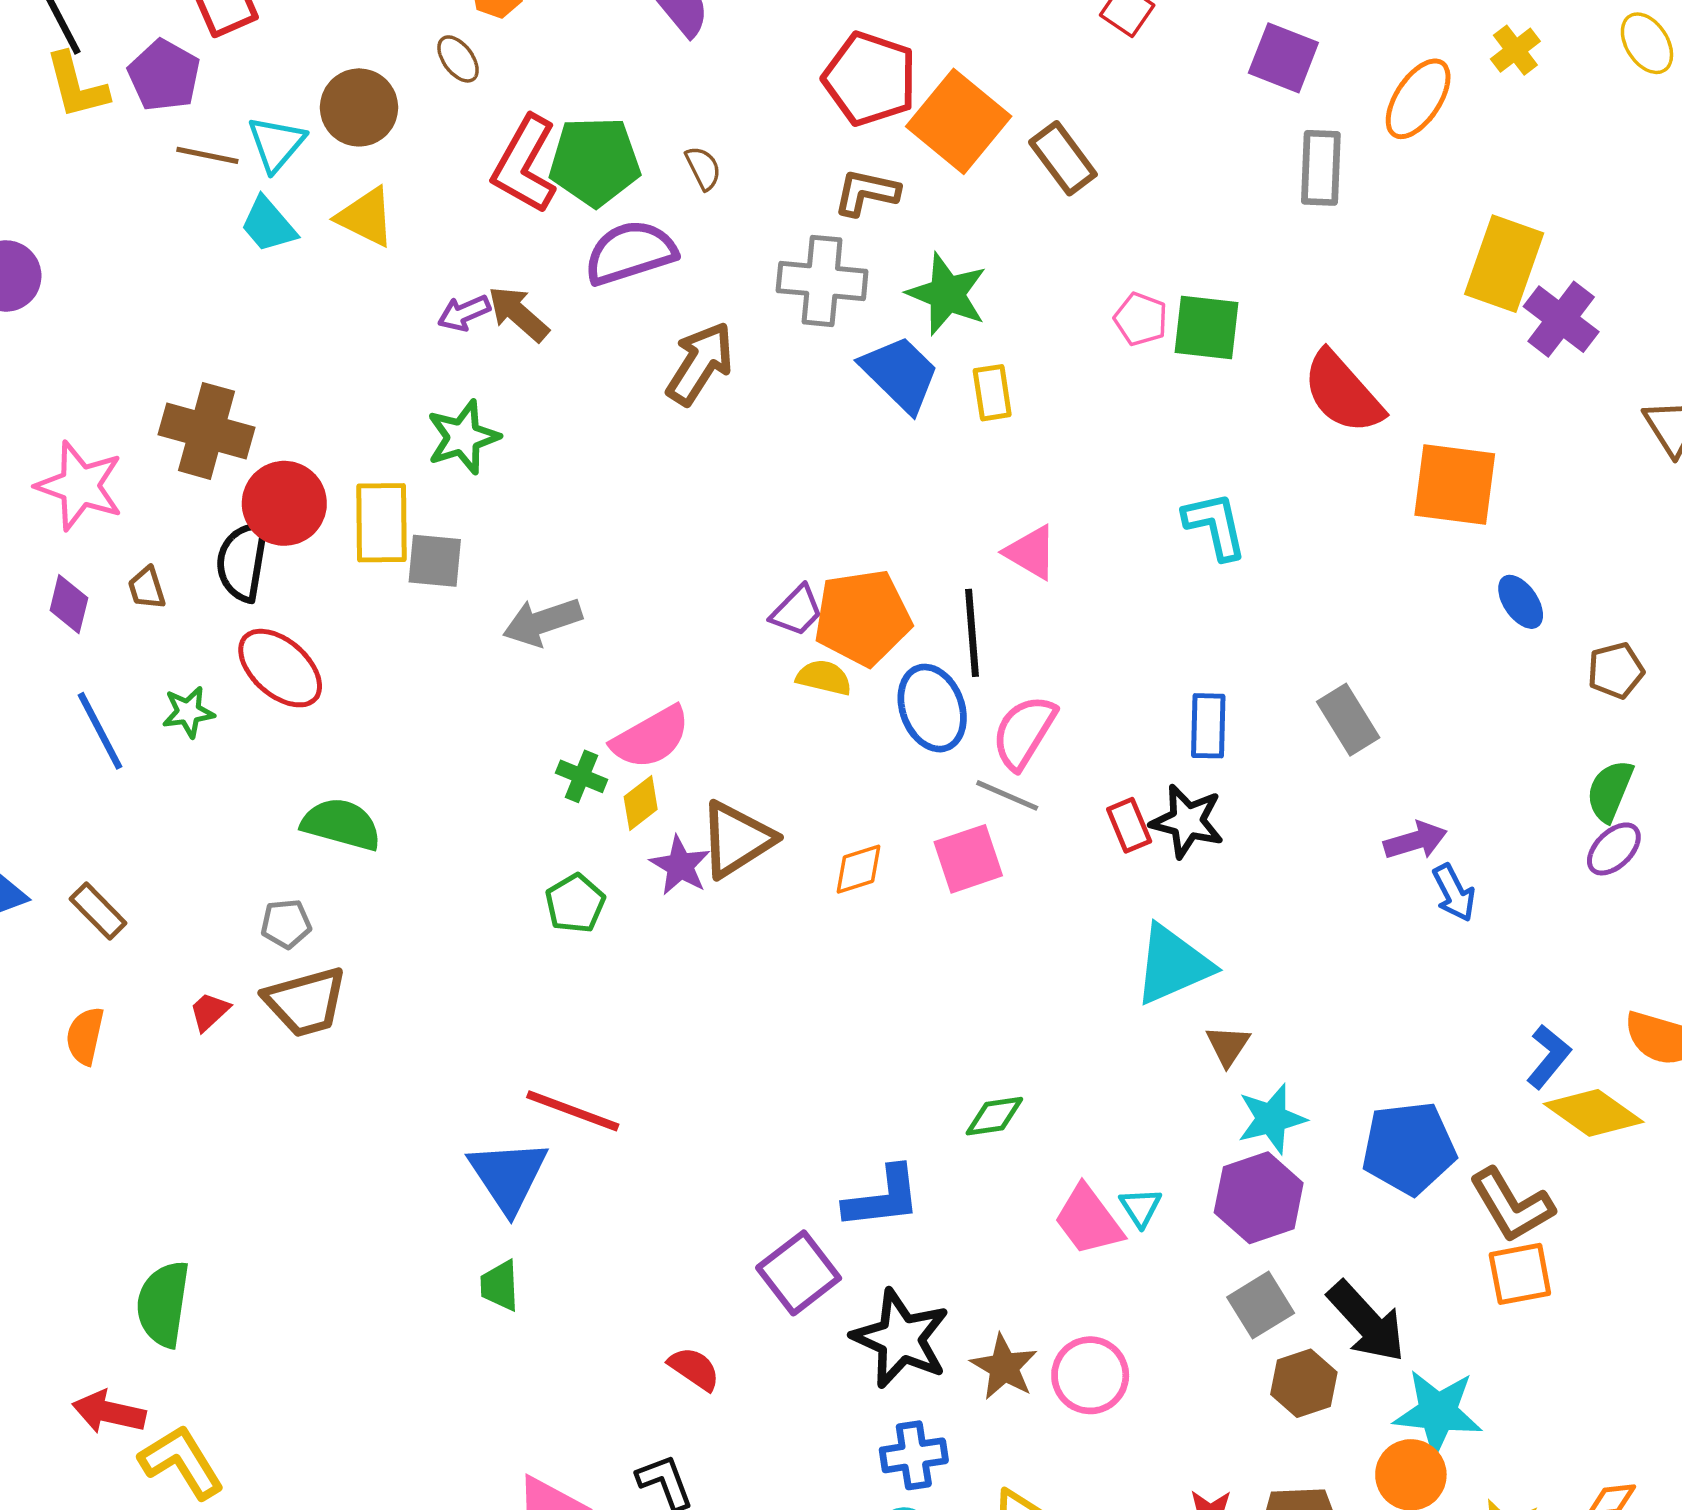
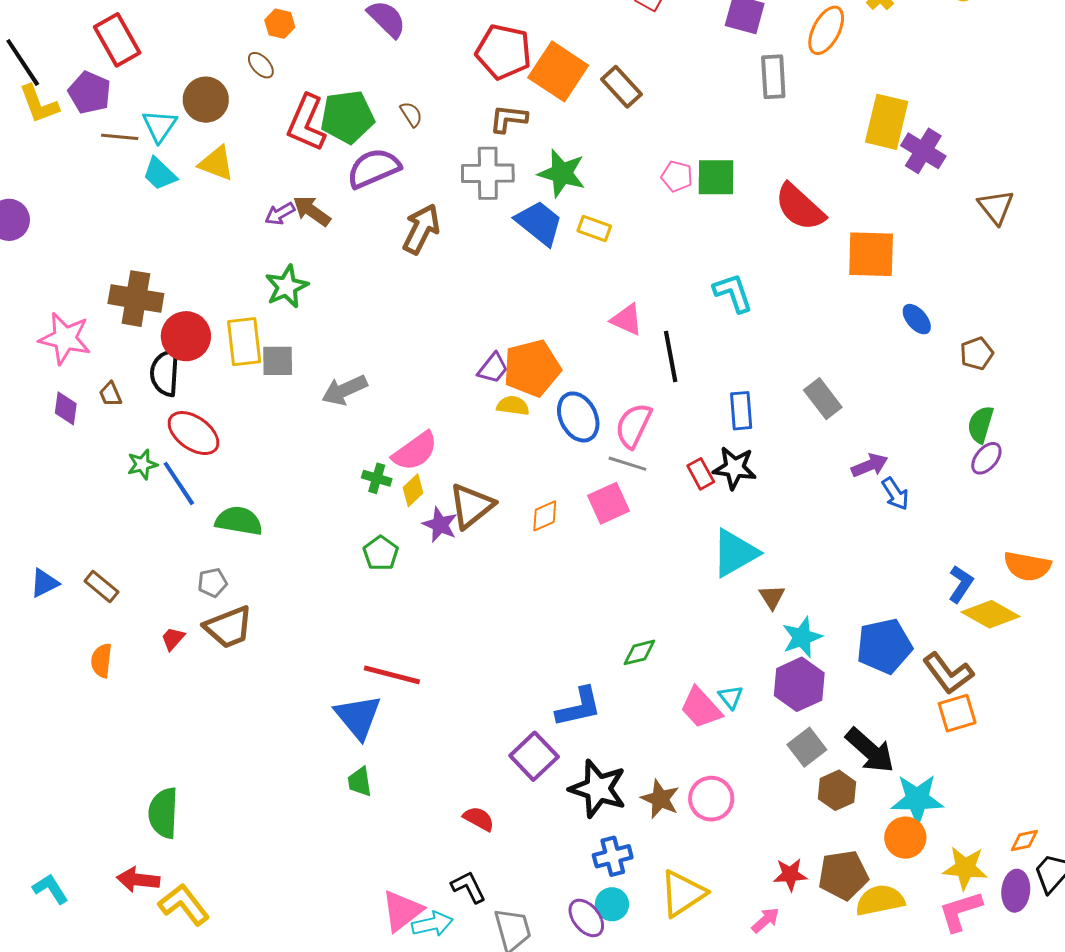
yellow rectangle: (992, 393) -> (594, 228), turned -56
black line: (972, 633) -> (671, 357), moved
blue line: (100, 731) -> (179, 483), moved

